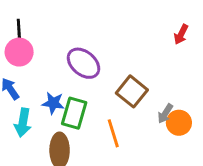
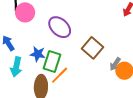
pink circle: (19, 52) -> (25, 12), moved
orange line: (113, 133) -> (60, 75), moved, turned 60

